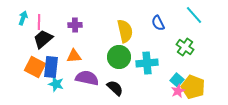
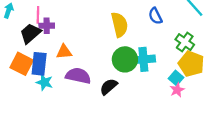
pink line: (39, 22) -> (38, 15), moved
purple cross: (75, 25) -> (47, 26), moved
green circle: (119, 57) -> (125, 59), moved
yellow pentagon: (193, 87) -> (191, 64), moved
black semicircle: (115, 88) -> (109, 87), turned -84

